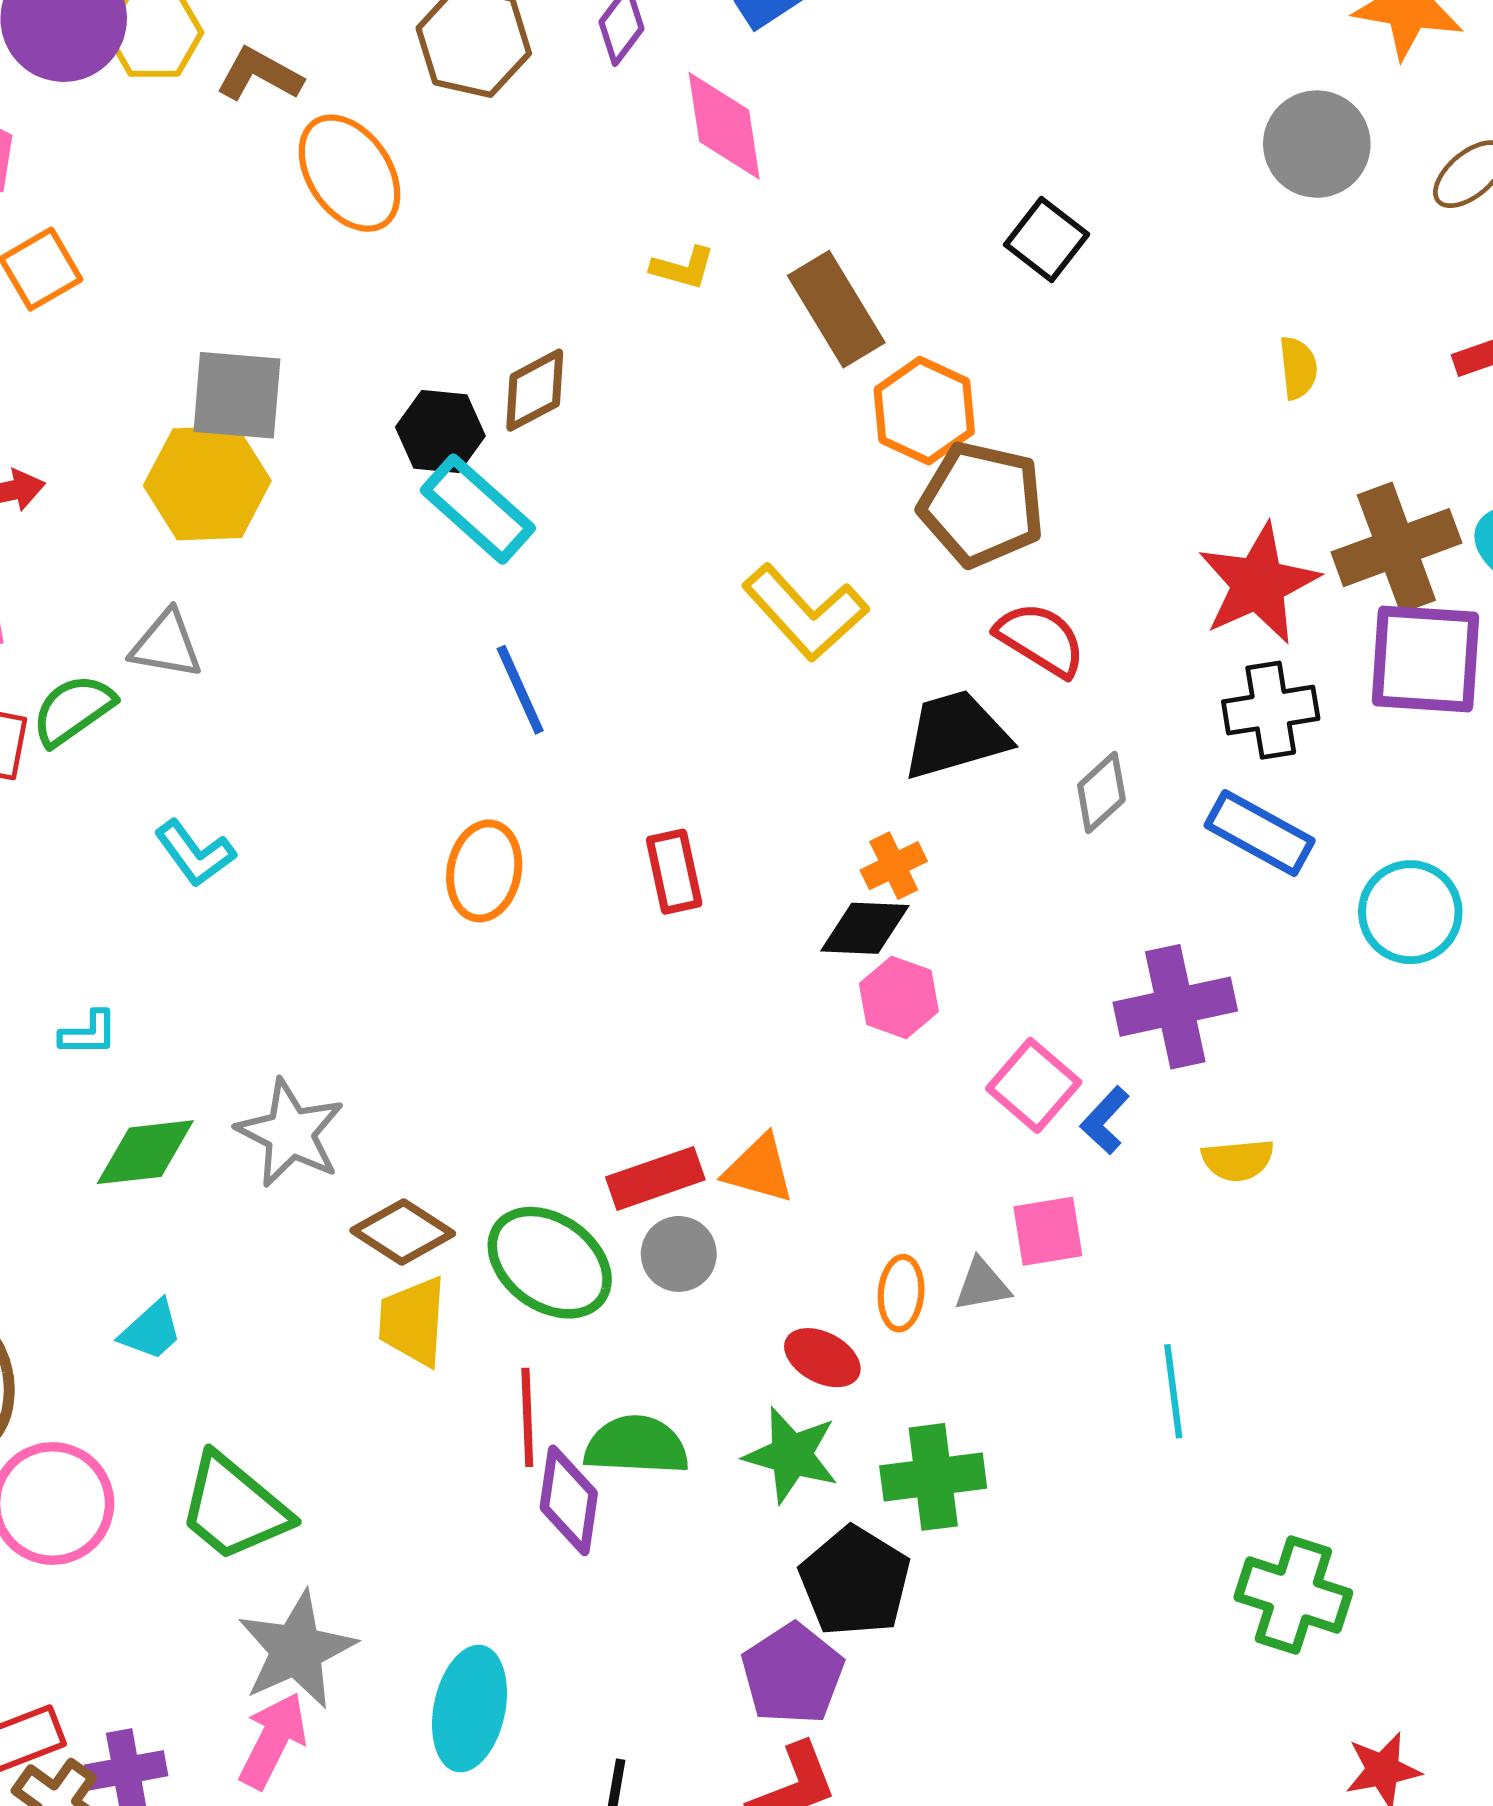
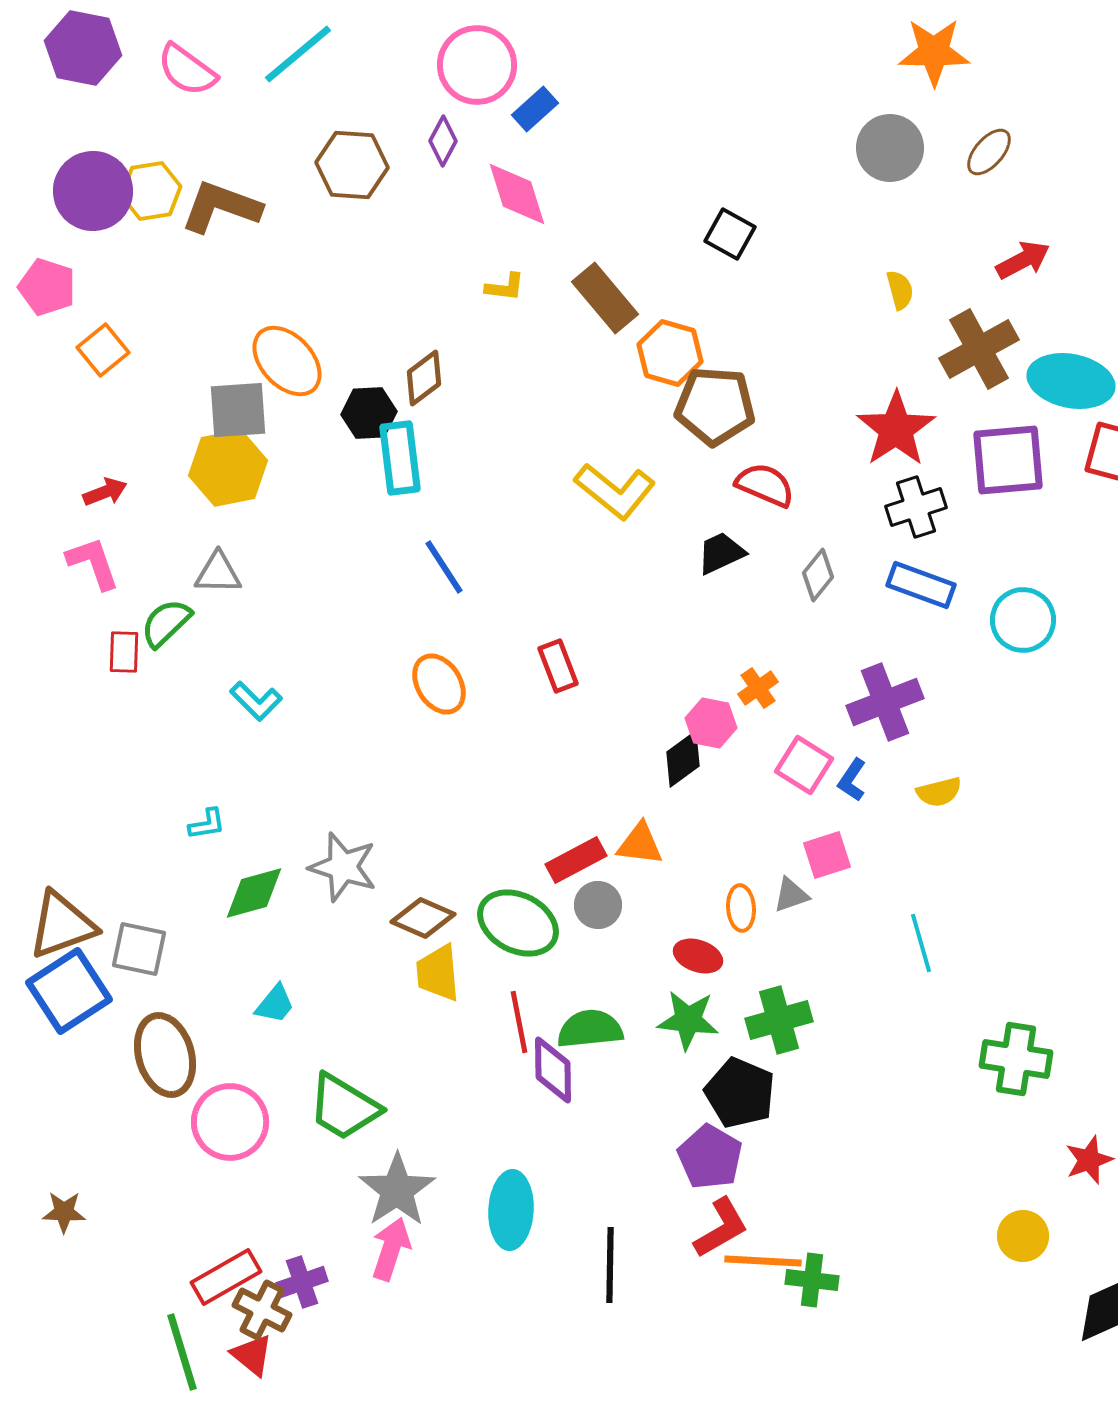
brown L-shape: (259, 75) -> (221, 207), size x1.5
orange ellipse: (350, 173) -> (287, 361), moved
cyan rectangle: (478, 509) -> (400, 458), turned 50
brown cross: (1396, 548) -> (979, 349), moved
black trapezoid: (956, 735) -> (721, 553), size x0.7
orange cross: (894, 866) -> (758, 688), moved
orange ellipse: (484, 871) -> (439, 684), turned -34
black diamond: (865, 928) -> (683, 759), moved, turned -30

